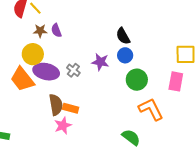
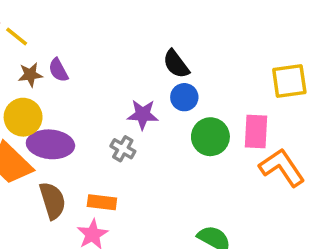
gray cross: (73, 70) -> (123, 149), moved
pink rectangle: (176, 81) -> (256, 132), moved
brown semicircle: (56, 105) -> (53, 201), moved
orange L-shape: (151, 109) -> (282, 168), moved

